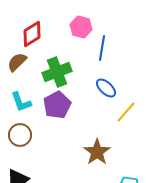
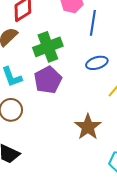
blue ellipse: (106, 88) -> (97, 63), turned -60

